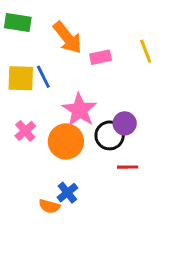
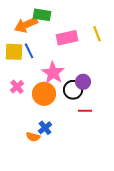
green rectangle: (18, 23) -> (42, 15), moved
orange arrow: (67, 38) -> (26, 25), moved, turned 105
pink rectangle: (101, 57) -> (67, 38), size x1.5

